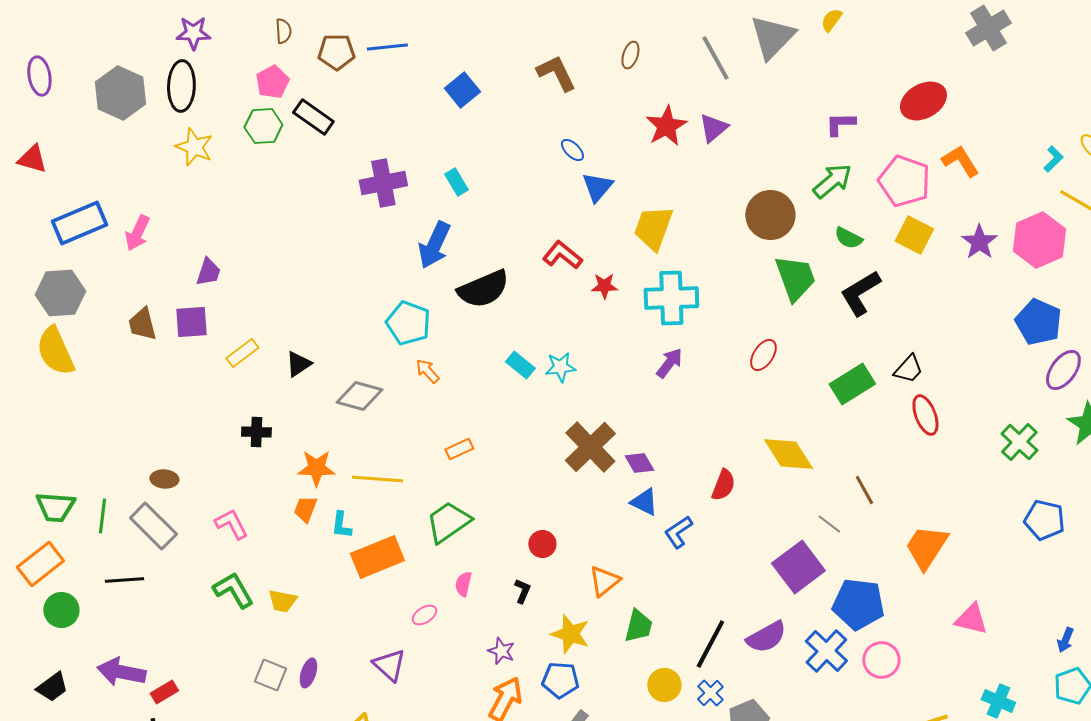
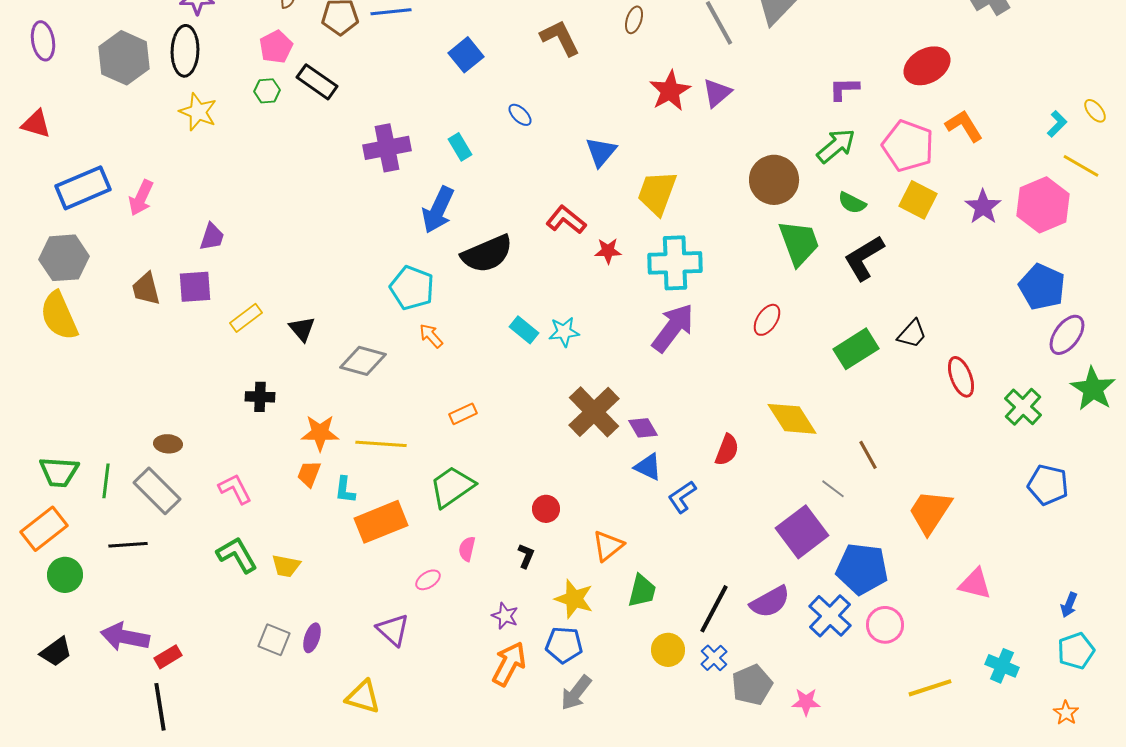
green hexagon: (263, 126) -> (267, 91), size x0.7
blue ellipse: (572, 150) -> (520, 115), moved
purple arrow: (669, 363) -> (673, 328), size x1.6
black triangle: (298, 364) -> (302, 329), turned -36
red ellipse: (925, 415) -> (961, 377), moved

